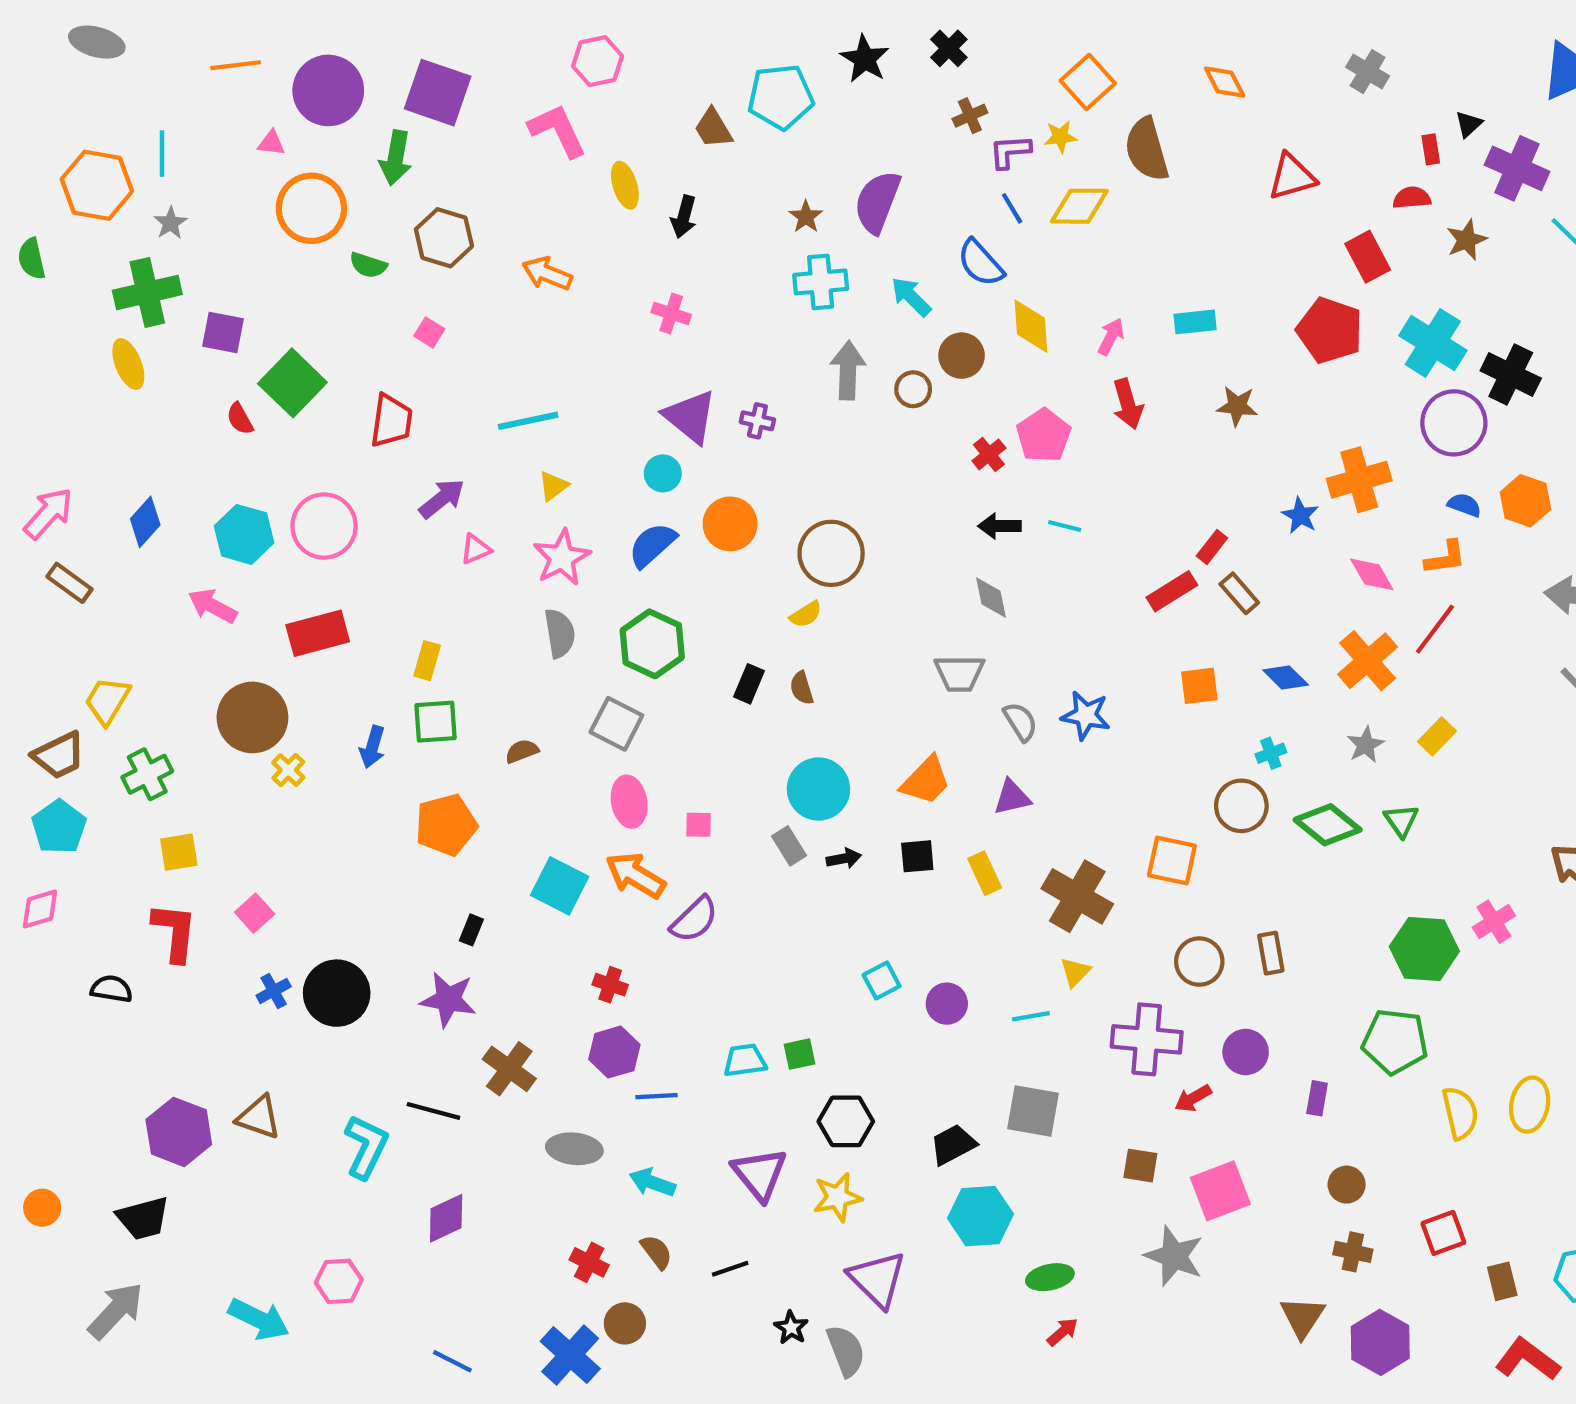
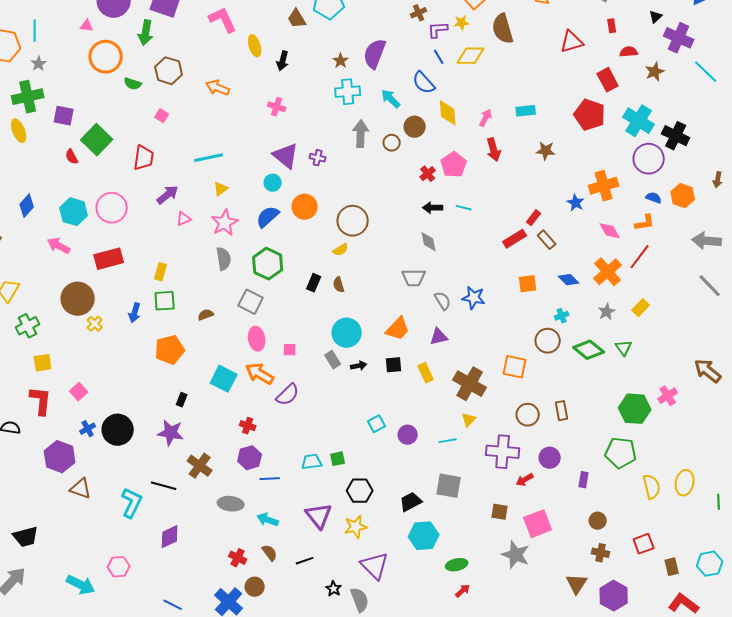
red rectangle: (1431, 149) -> (612, 26), moved
purple hexagon: (179, 1132) -> (60, 457), moved

